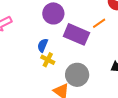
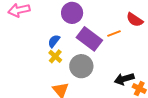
gray circle: (77, 75) -> (81, 66), moved

